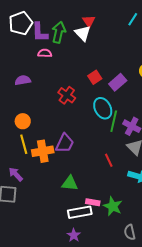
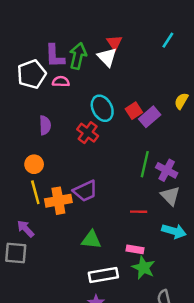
white pentagon: (21, 23) -> (32, 74), moved
red square: (95, 77) -> (134, 111), moved
purple semicircle: (23, 80) -> (45, 125), moved, turned 98
cyan ellipse: (103, 108) -> (102, 108), moved
purple trapezoid: (65, 143) -> (85, 191), turned 40
red line: (109, 160) -> (139, 212), turned -64
pink rectangle: (93, 202) -> (135, 249), moved

